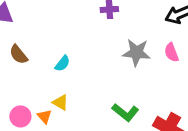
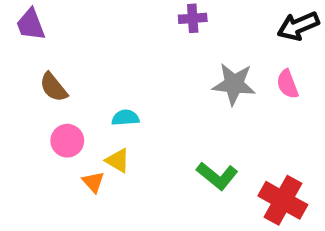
cyan semicircle: (62, 63) -> (125, 118), moved, turned -132
pink circle: (20, 116) -> (67, 141), moved

